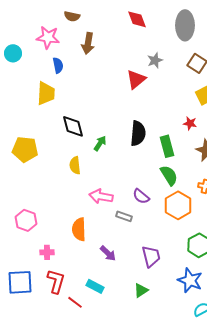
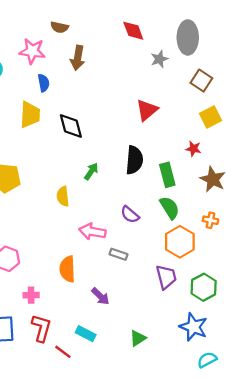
gray star: (155, 60) -> (159, 59), moved
red triangle: (136, 79) -> (147, 110), moved
black diamond: (73, 126) -> (71, 126), moved
purple semicircle: (141, 196) -> (130, 215), moved
purple trapezoid: (151, 256) -> (166, 277), moved

